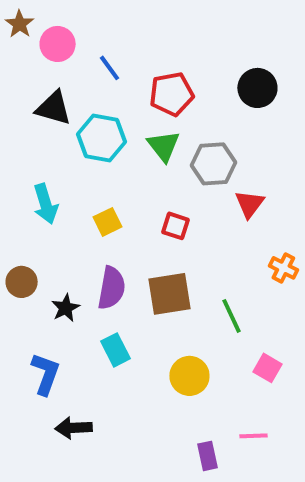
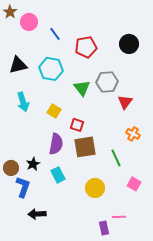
black triangle: (54, 108) -> (18, 65), moved, turned -30
green triangle: (163, 146) -> (82, 88), moved
yellow square: (108, 222) -> (54, 111), turned -32
red square: (175, 226) -> (77, 125), moved
orange cross: (283, 268) -> (133, 134), moved
brown circle: (22, 282) -> (11, 168), moved
black star: (66, 308) -> (33, 164), moved
pink line: (253, 436) -> (119, 217), moved

